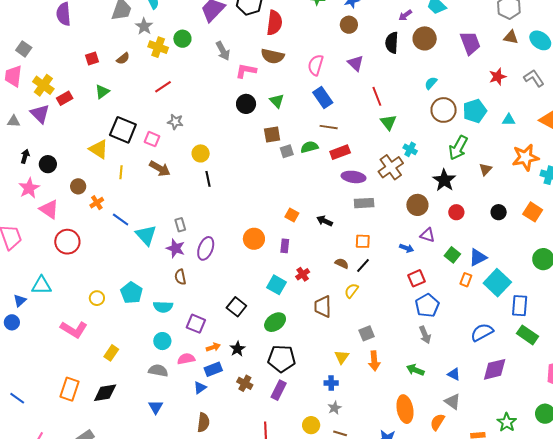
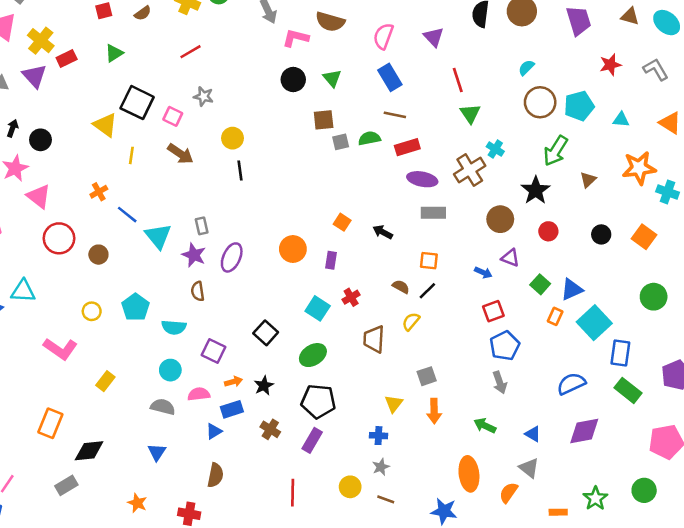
brown circle: (78, 186) -> (98, 255), moved
black diamond: (105, 393) -> (89, 451), moved

